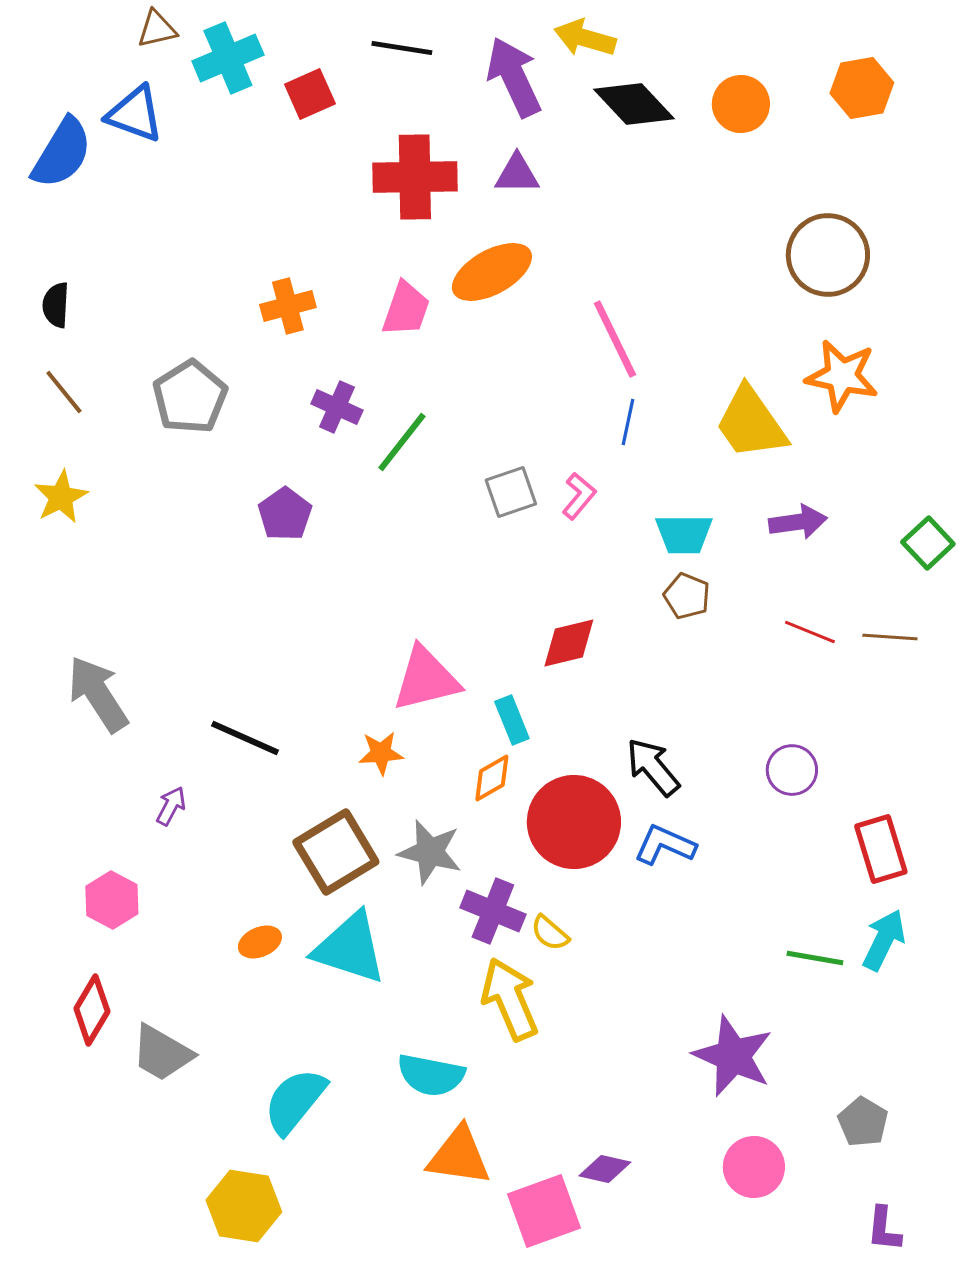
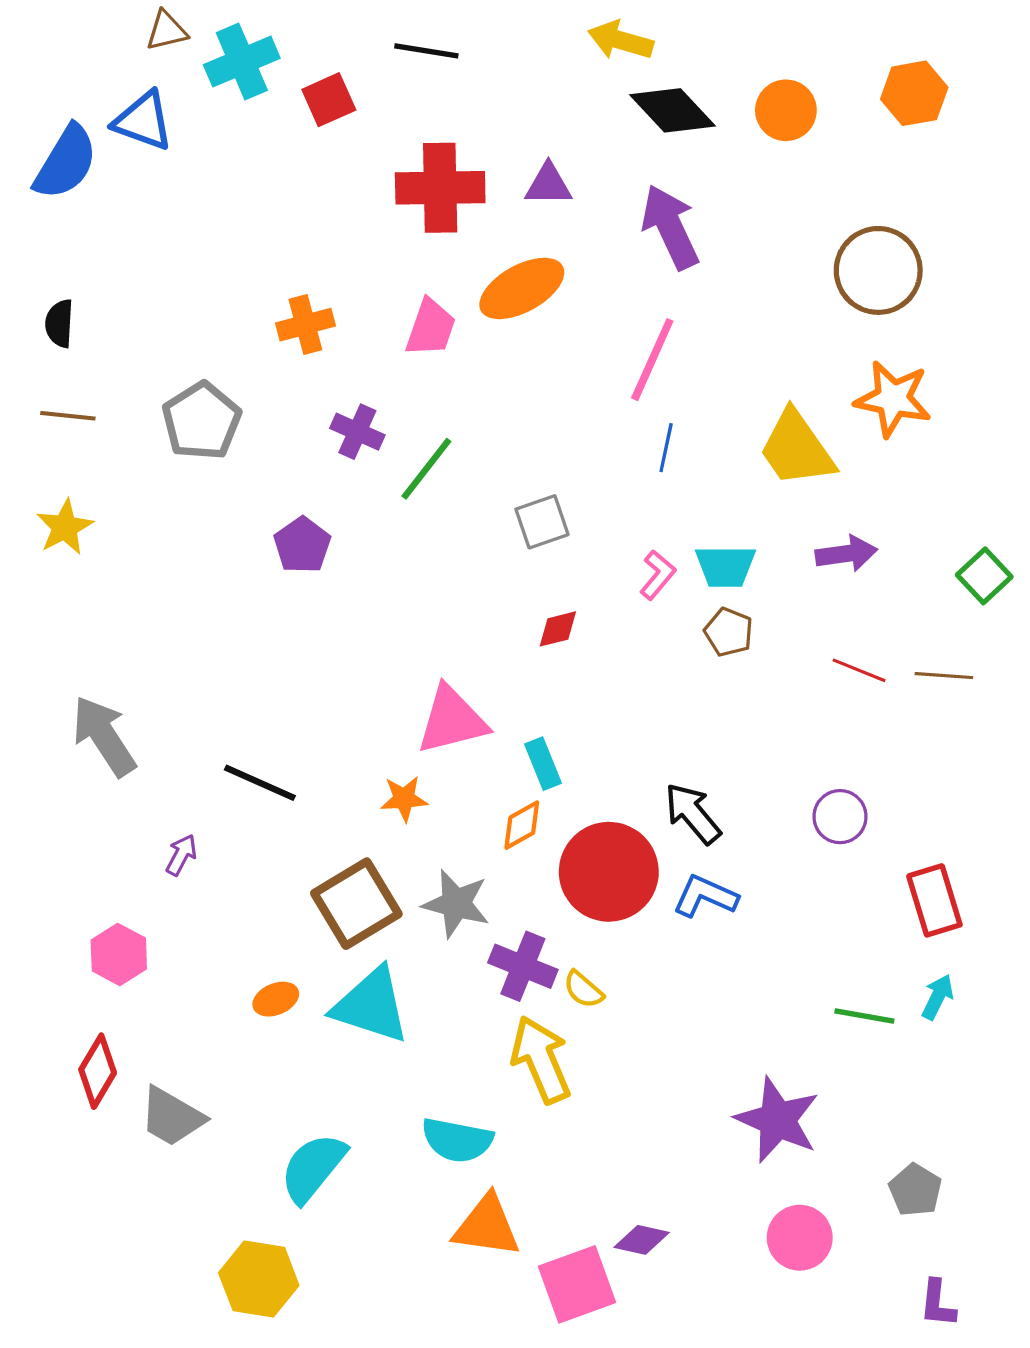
purple arrow: (514, 77) -> (670, 227), moved
pink line: (615, 339) -> (652, 360), turned 50
brown line: (64, 392) -> (68, 416), turned -45
pink L-shape: (579, 496) -> (658, 575), moved
red diamond: (569, 643) -> (558, 629), moved, size x0.7
cyan arrow: (884, 940) -> (938, 997), size x0.7

